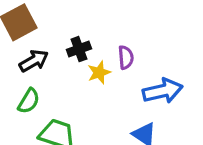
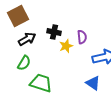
black cross: (79, 49) -> (54, 32), turned 32

